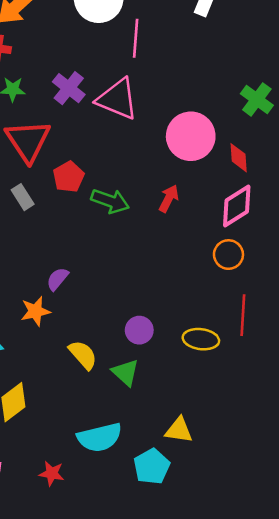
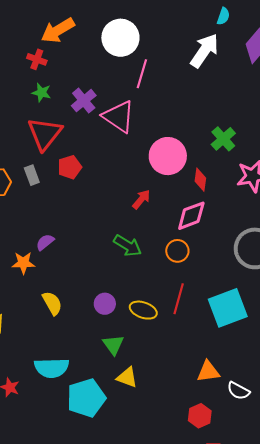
green arrow: (110, 201) -> (128, 246), moved
purple circle: (139, 330) -> (105, 304), moved
green triangle: (125, 372) -> (113, 345), moved
yellow triangle: (179, 430) -> (127, 377), moved
cyan pentagon: (152, 466) -> (86, 398), size x1.4

